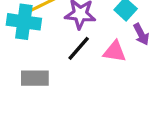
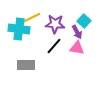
purple arrow: (141, 34) -> (77, 32), moved

